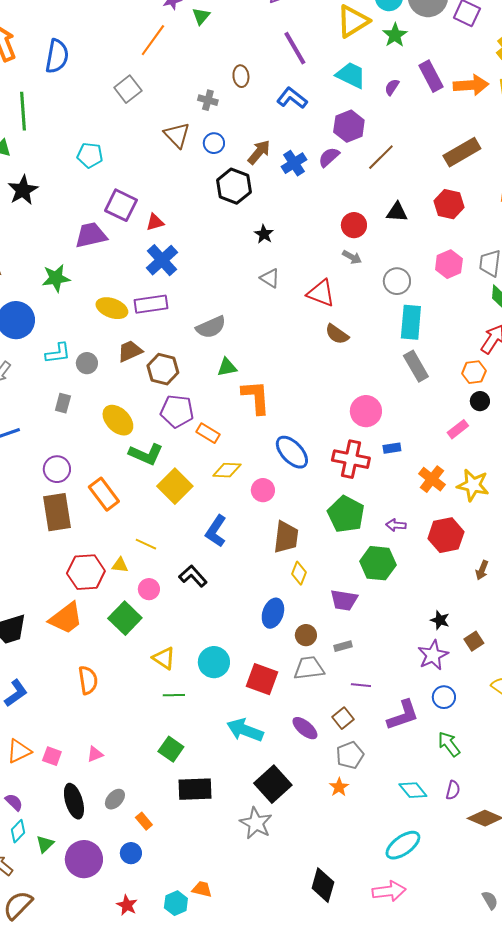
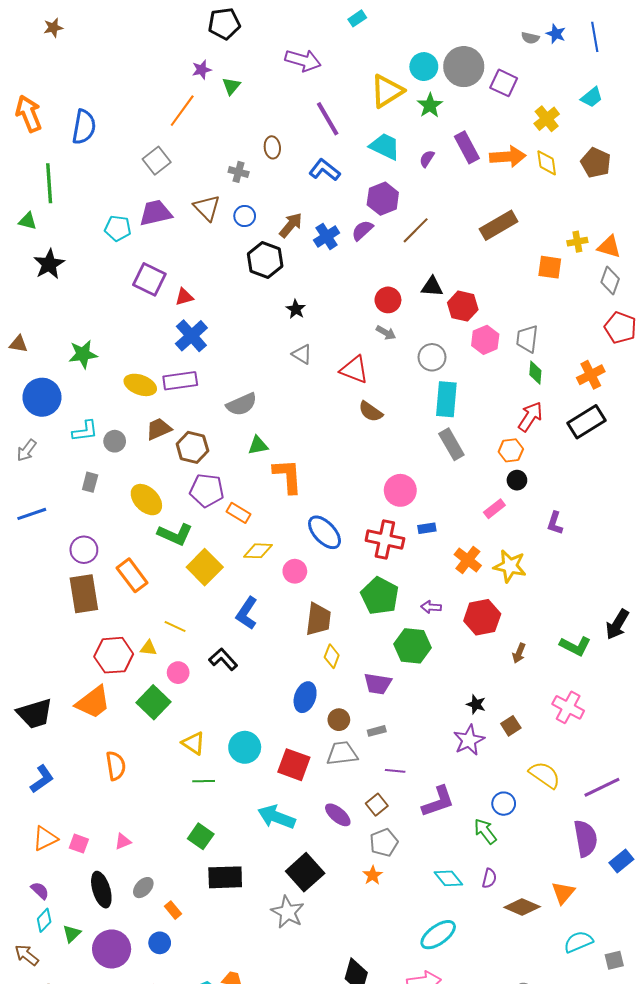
red hexagon: (449, 204) -> (463, 306), moved
purple trapezoid: (91, 235) -> (156, 213), moved
blue circle: (444, 697) -> (504, 804), moved

